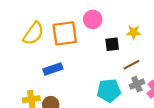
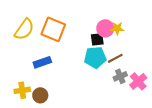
pink circle: (93, 19) -> (105, 28), moved
orange square: (65, 33) -> (53, 29), turned 30
cyan pentagon: (109, 91) -> (95, 57), moved

